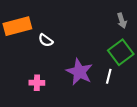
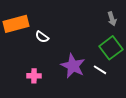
white line: (109, 76) -> (100, 70), turned -72

